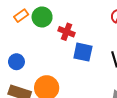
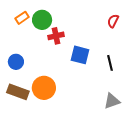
red cross: (67, 32) -> (56, 36), moved, turned -35

